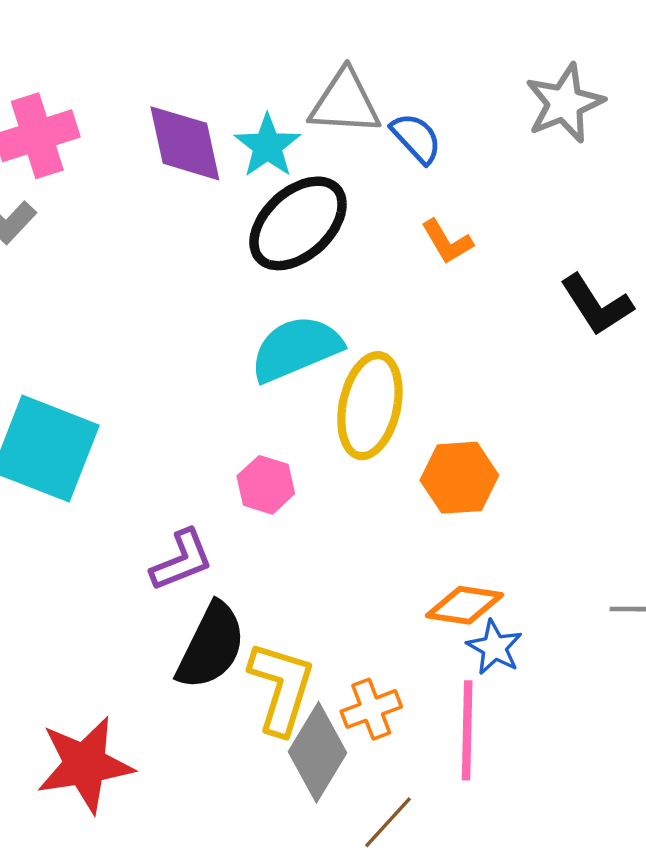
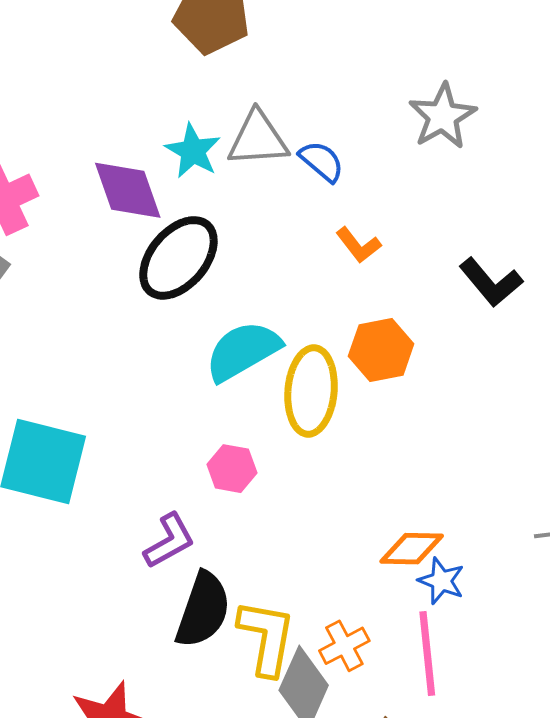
cyan star: (268, 146) -> (193, 151), moved
black ellipse: (298, 223) -> (178, 258), moved
orange hexagon: (459, 478) -> (381, 350), moved

